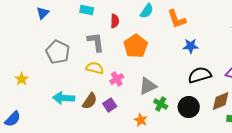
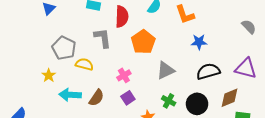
red semicircle: (115, 21) -> (122, 17), size x1.5
yellow semicircle: (95, 68) -> (84, 64), moved
yellow star: (22, 79) -> (49, 75), moved
gray triangle: (148, 86) -> (166, 70), moved
purple square: (110, 105) -> (128, 98), moved

